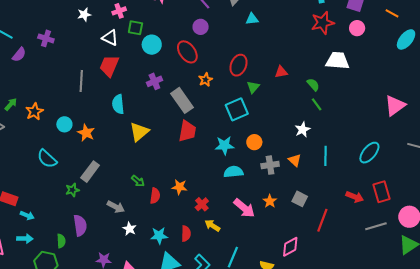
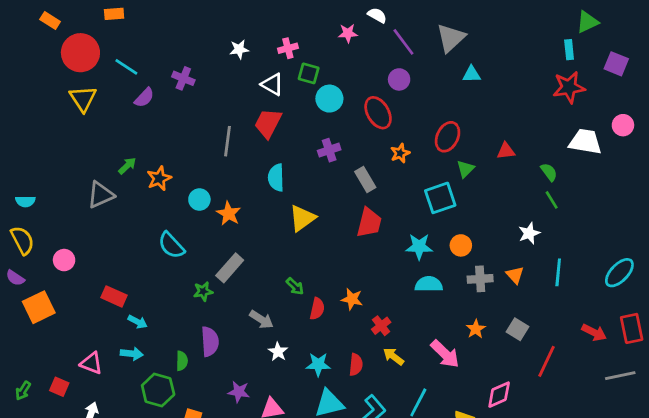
pink circle: (357, 28) -> (623, 125), moved
gray rectangle: (182, 100) -> (365, 179), size x0.7
pink arrow: (244, 208) -> (445, 354), moved

